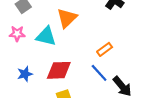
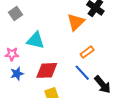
orange triangle: (67, 18) -> (76, 22), moved
pink star: (17, 34) -> (12, 54), moved

